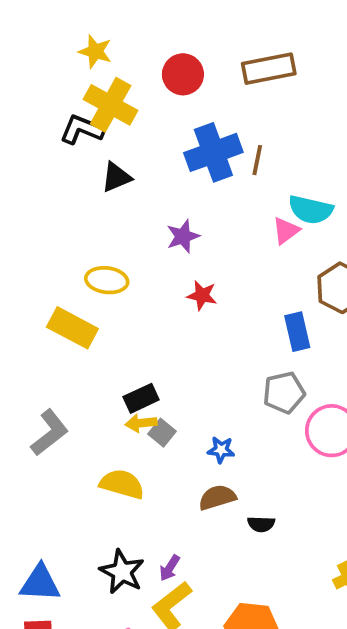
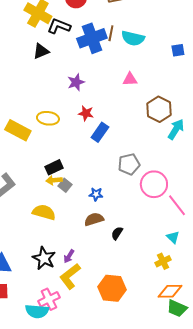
black L-shape: (82, 130) -> (59, 26), moved
brown line: (257, 160) -> (111, 33), moved
cyan semicircle: (311, 210) -> (133, 38), moved
pink triangle: (286, 231) -> (130, 79), turned 35
yellow ellipse: (107, 280) -> (48, 118), moved
blue rectangle: (297, 332) -> (100, 132), moved, turned 48
black semicircle: (261, 524) -> (117, 233), turned 120

